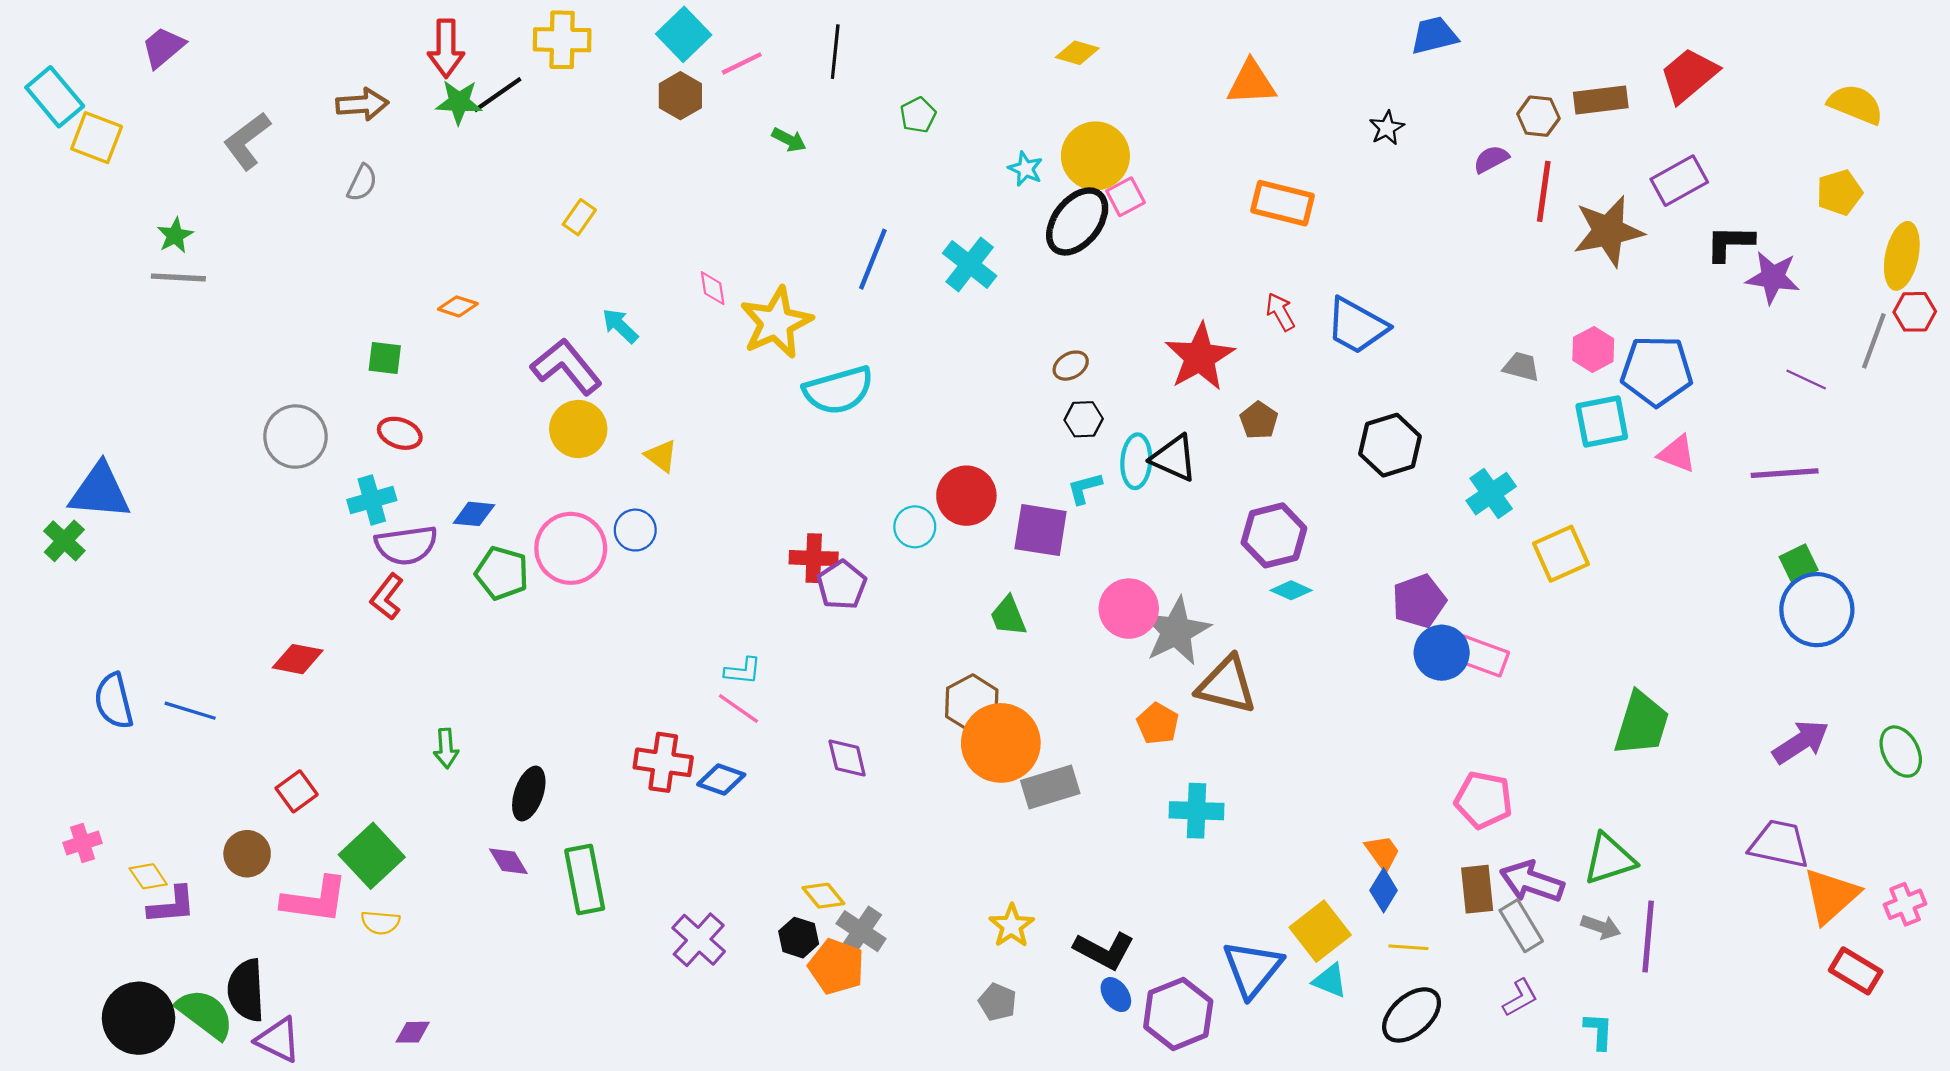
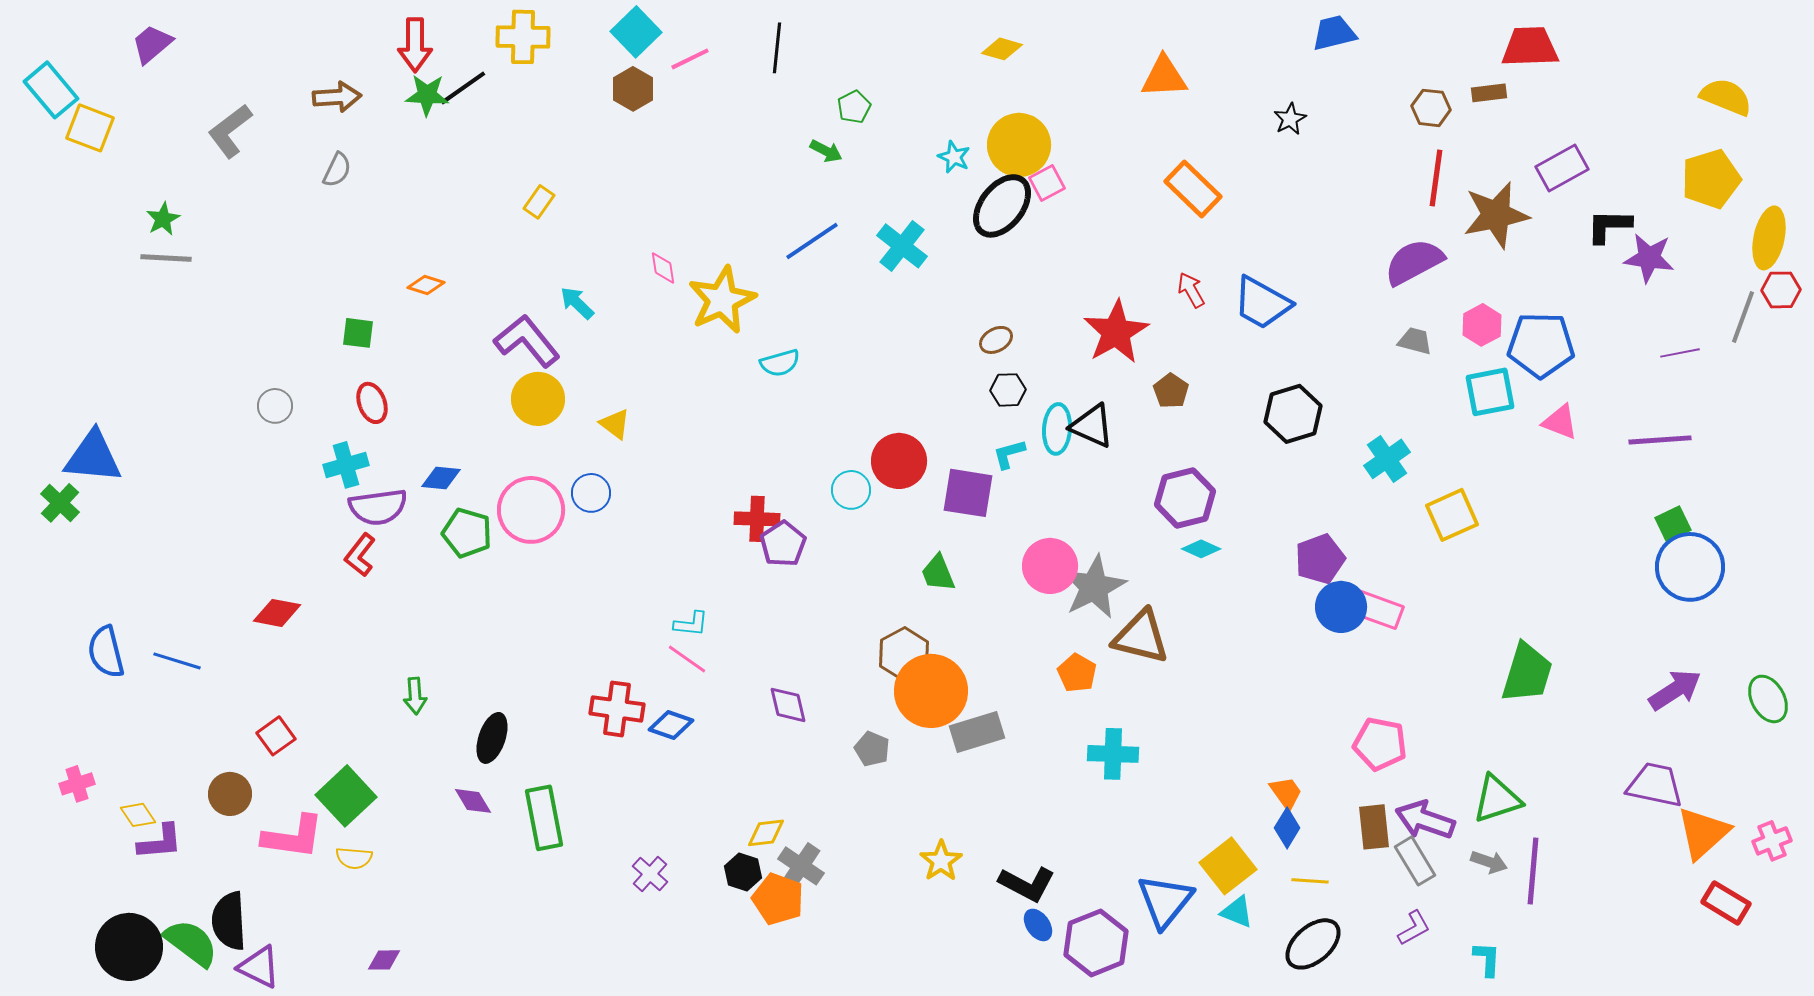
red trapezoid: (1689, 75) -> (1530, 47), moved, turned 38
brown rectangle: (1601, 100) -> (1489, 93), size x0.7
green arrow: (789, 140) -> (826, 151), moved
purple semicircle: (1491, 159) -> (1414, 262), moved, size x1.8
yellow pentagon: (1839, 192) -> (1711, 179), size x1.4
orange rectangle: (1283, 203) -> (1193, 189), turned 30
blue line: (873, 259) -> (812, 241), turned 34
purple line: (1806, 380) -> (1680, 353), turned -36
cyan semicircle: (838, 390) -> (780, 363), size x0.6
red ellipse: (400, 433) -> (372, 403), turned 51
gray circle: (295, 437) -> (275, 406), size x0.6
yellow diamond: (823, 896) -> (766, 833), turned -57
purple cross: (699, 940) -> (650, 874), size x0.7
gray pentagon: (998, 1002) -> (872, 749), moved

